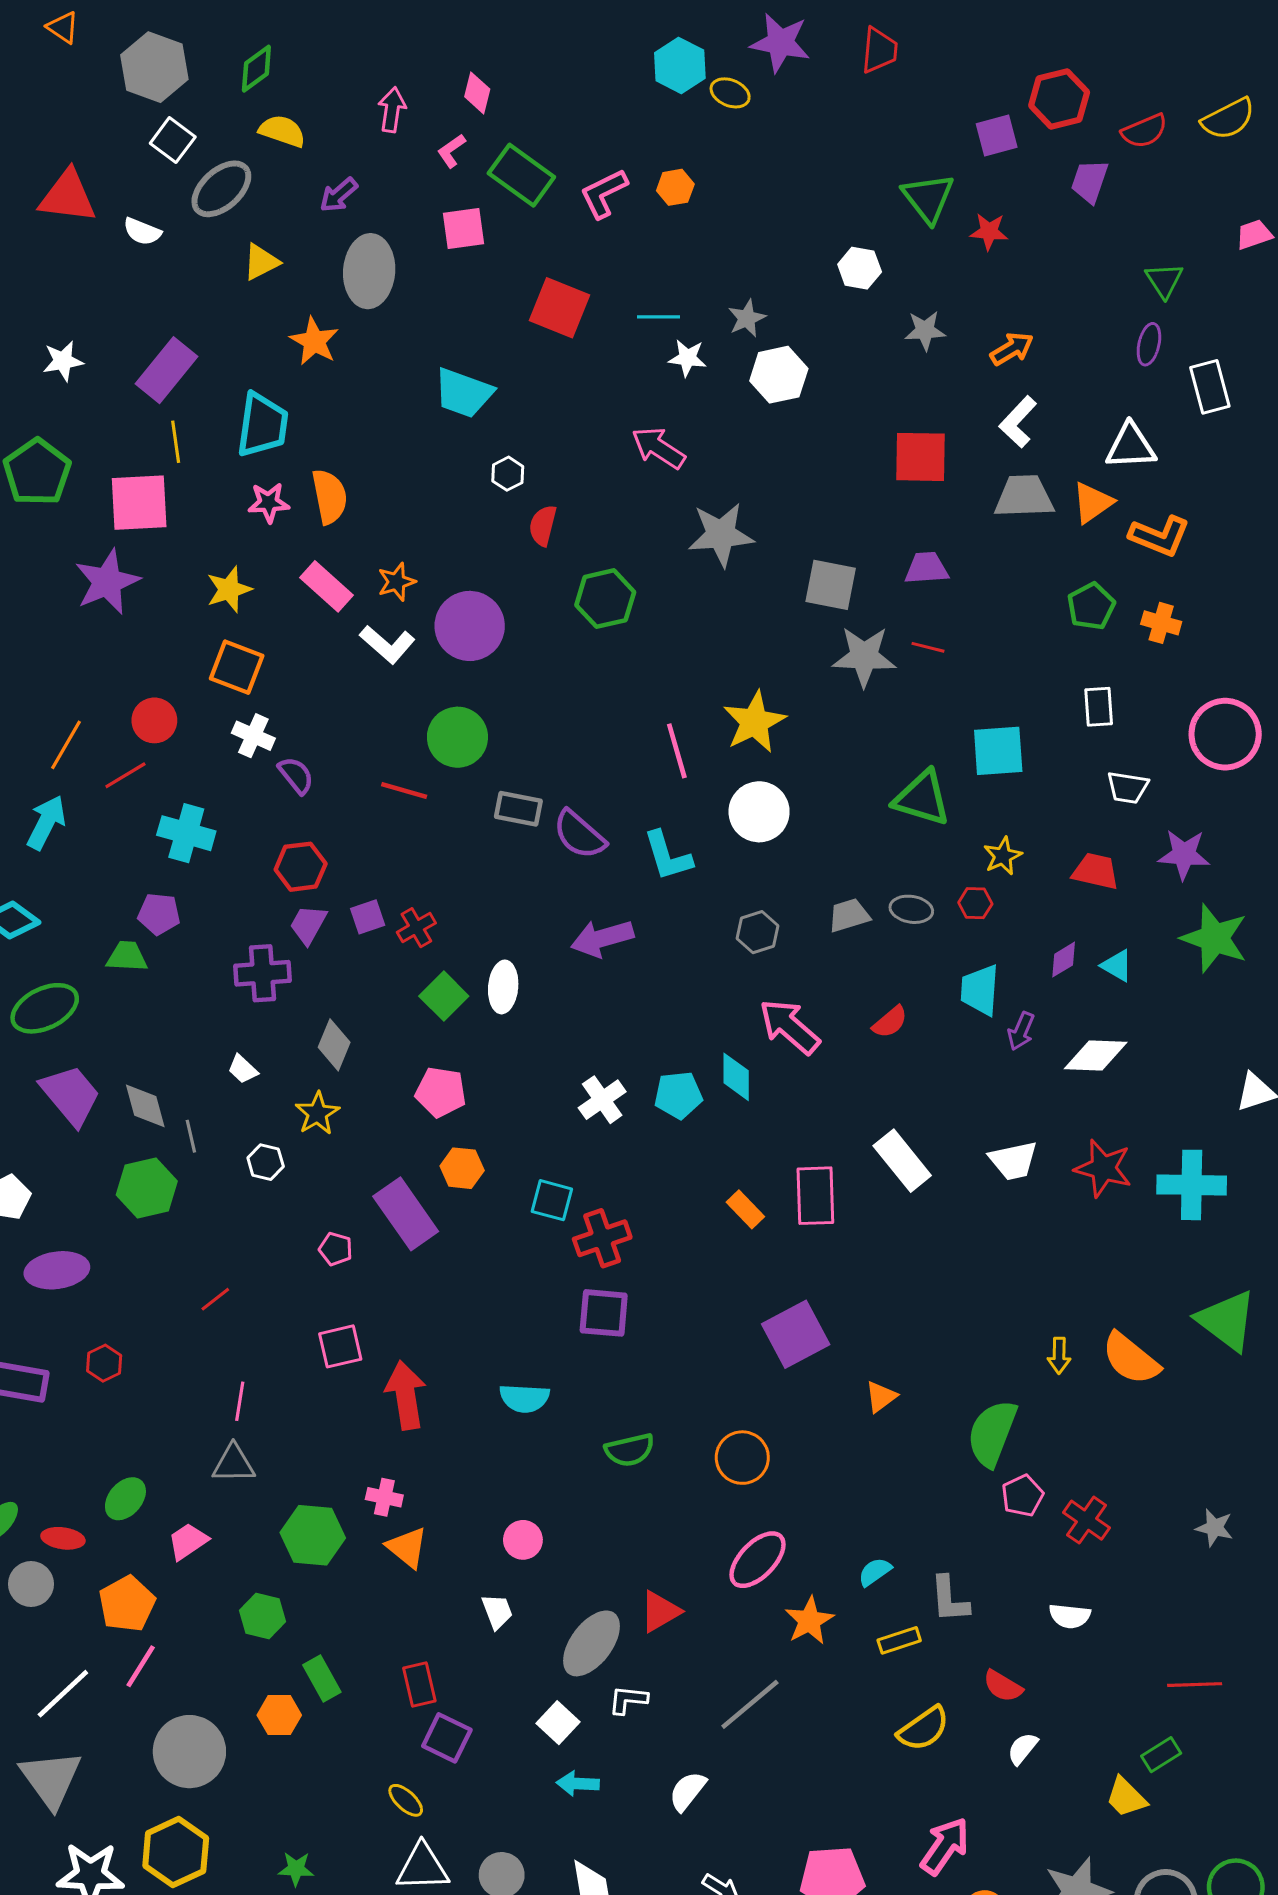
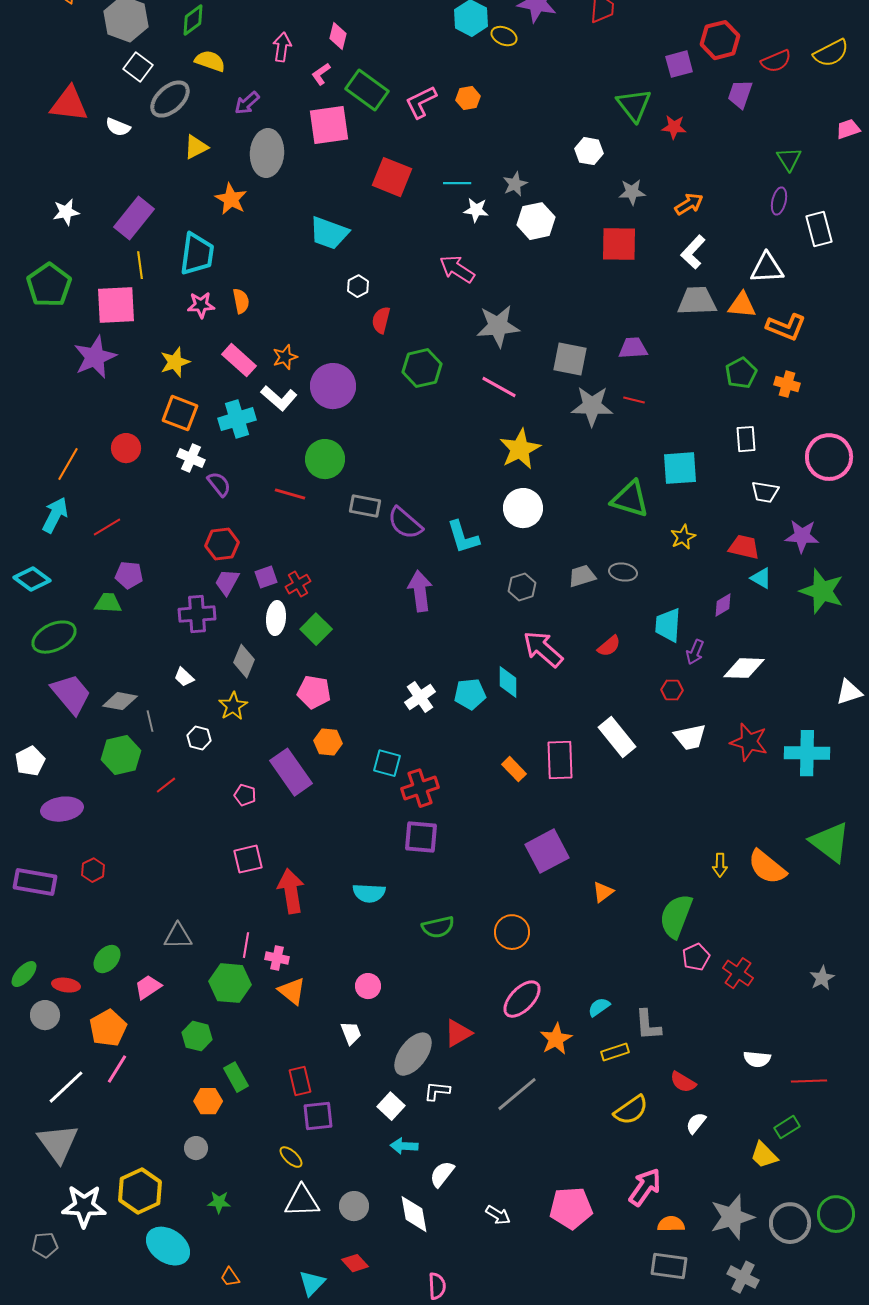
pink square: (464, 228) -> (329, 125), size x1.4
red square: (920, 457) -> (619, 244), moved
orange semicircle: (330, 497) -> (241, 301), size x0.7
orange triangle: (1093, 503) -> (742, 305), turned 40
pink line: (677, 751) -> (499, 387), moved, turned -45
red line: (125, 775) -> (107, 527), moved
cyan cross: (186, 833) -> (237, 419), moved, turned -33
red hexagon: (975, 903) -> (672, 690), moved
purple arrow: (602, 938) -> (420, 591), turned 99
cyan triangle: (1117, 966) -> (761, 578), moved
white ellipse: (503, 987) -> (276, 618), moved
gray diamond: (145, 1106) -> (120, 701), turned -64
red line: (215, 1299) -> (166, 785), moved
pink line: (240, 1401) -> (246, 945), moved
gray star: (1214, 1528) -> (822, 978), turned 30
white semicircle: (1070, 1616) -> (757, 1059), moved
purple square: (447, 1738) -> (318, 1116), turned -32
gray circle: (189, 1752) -> (196, 1148), moved, size x0.5
white semicircle: (687, 1791) -> (442, 1174), moved

